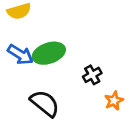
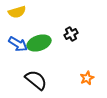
black cross: (92, 75) -> (71, 34), moved

